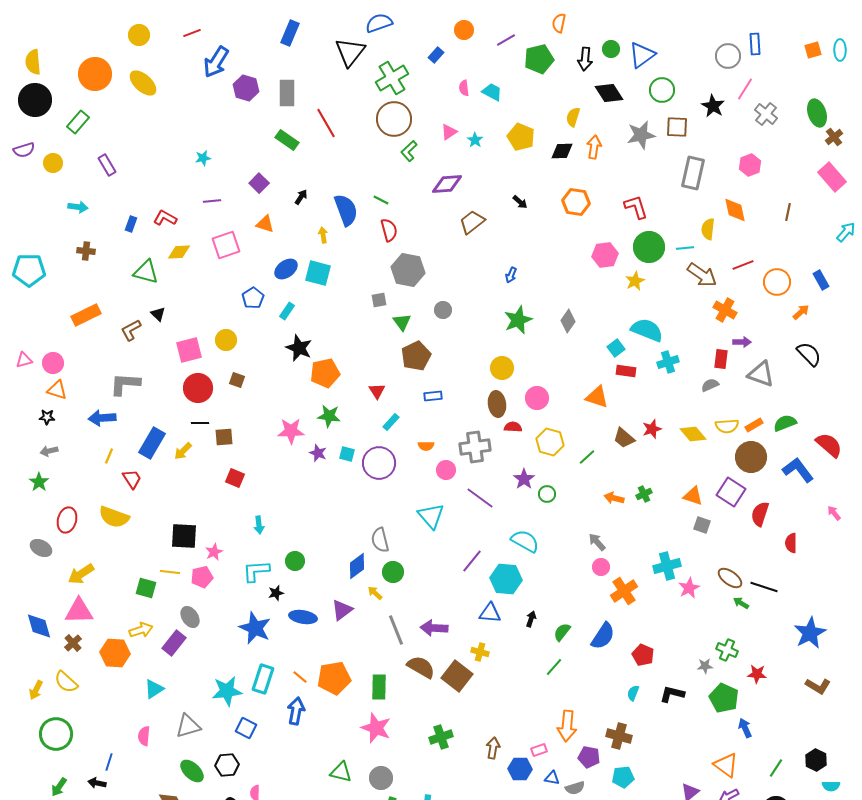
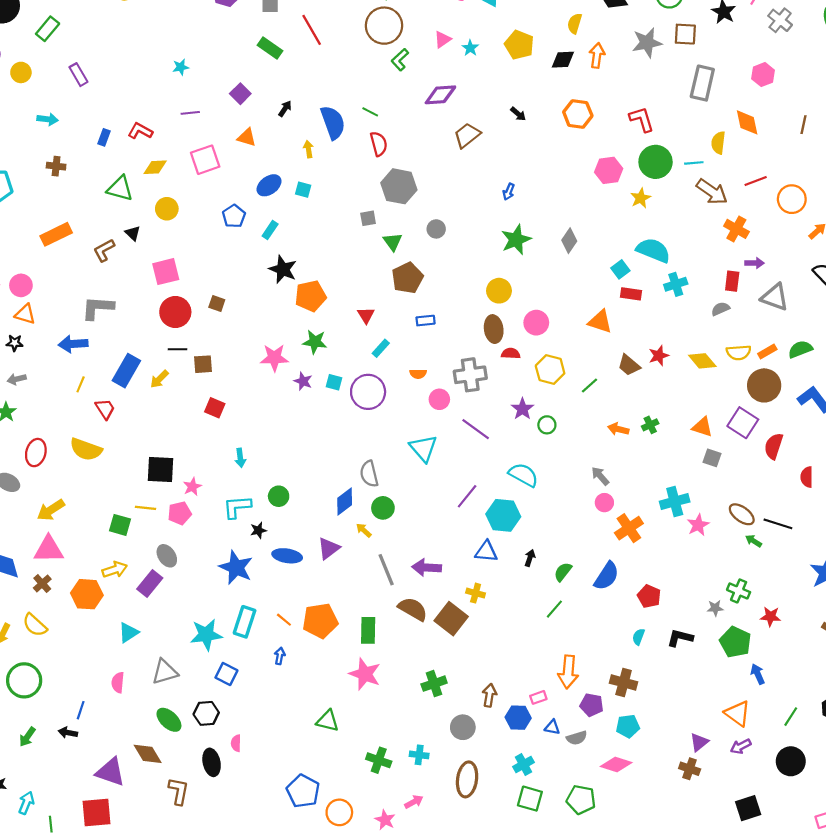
cyan square: (318, 273) -> (303, 190), size x0.6
yellow circle: (226, 340) -> (167, 209), moved
blue arrow: (296, 711) -> (280, 656), size x0.6
gray circle: (381, 778) -> (463, 727), moved

